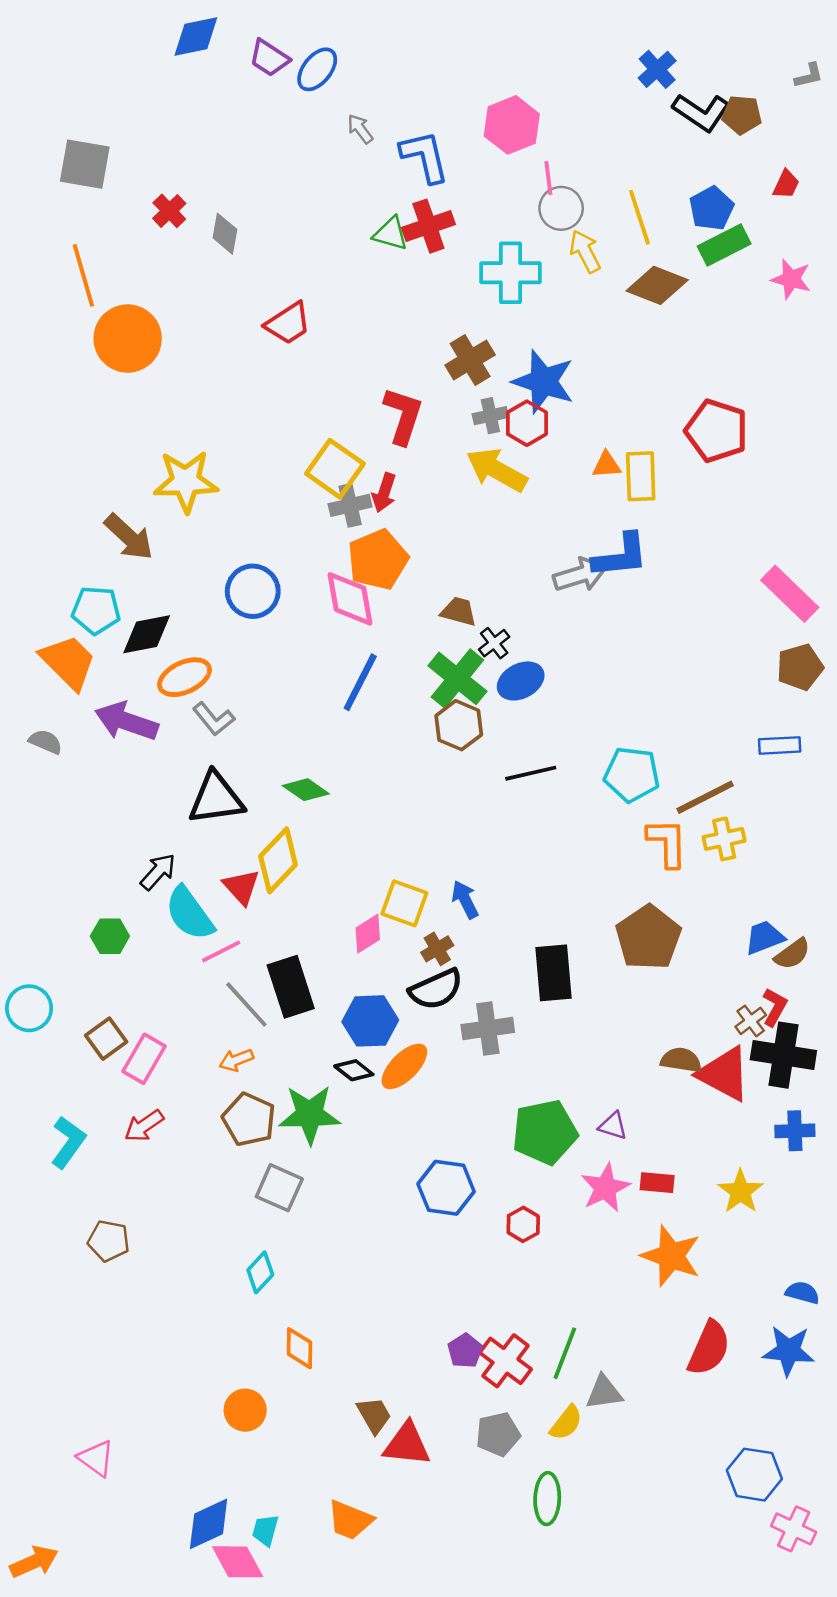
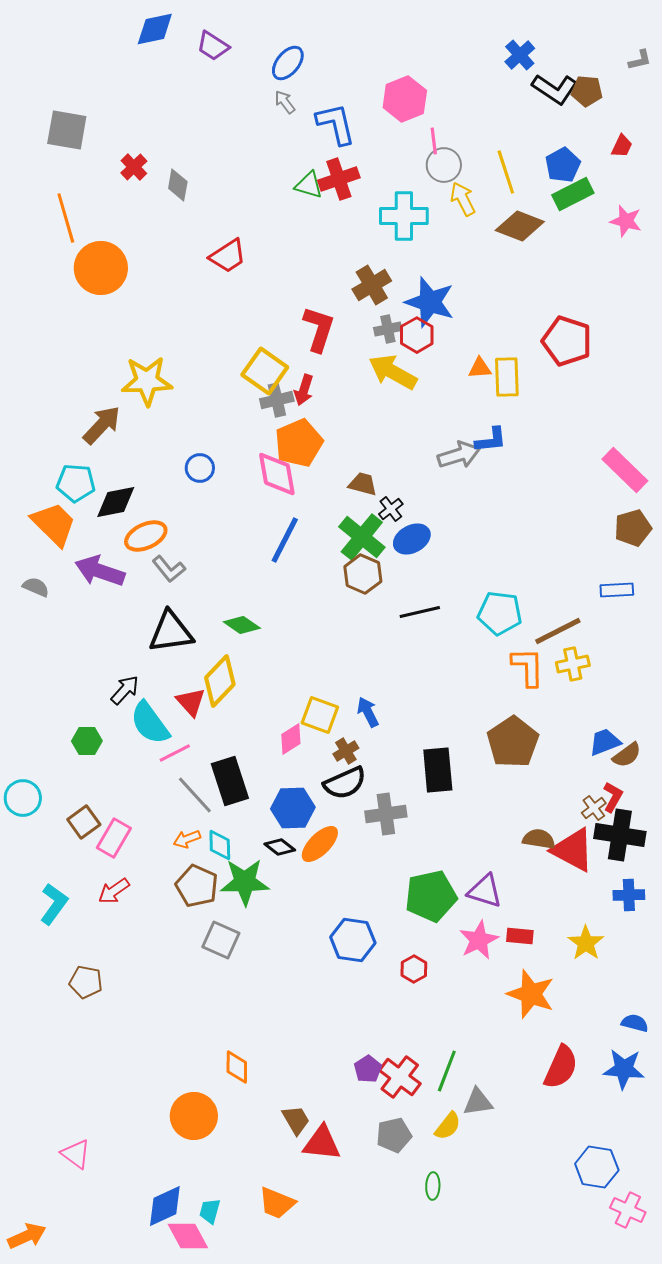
blue ellipse: (317, 69) -> (288, 63), moved
brown arrow: (129, 537) -> (102, 425), turned -90
blue L-shape: (620, 556) -> (491, 440), size x0.7
blue circle: (253, 591) -> (200, 468), size x0.7
purple triangle: (613, 1126) -> (485, 891), size x1.5
cyan diamond: (260, 1272) -> (220, 845), moved, turned -44
orange circle: (245, 1410) -> (194, 1116), size x1.4
green ellipse: (547, 1499) -> (433, 1186), size x0.7

